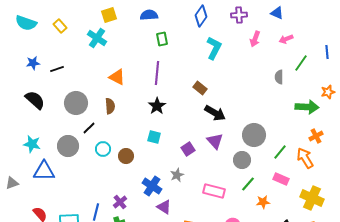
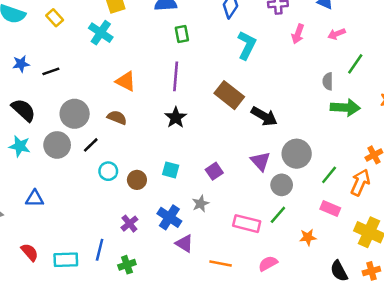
brown rectangle: (200, 88) -> (229, 95), size x1.6
brown semicircle: (110, 106) -> (117, 118), turned -63
green arrow: (307, 107) -> (345, 108), moved
black arrow: (215, 113) -> (264, 116), moved
cyan square: (154, 137) -> (171, 170), moved
purple triangle: (215, 141) -> (260, 161), moved
cyan star: (32, 144) -> (20, 146), moved
gray circle: (68, 146) -> (57, 145), moved
orange arrow: (305, 158) -> (360, 182), turned 55
blue triangle: (44, 171) -> (35, 199), size x0.7
green line: (248, 184) -> (278, 215), moved
purple cross: (120, 202) -> (129, 224), moved

